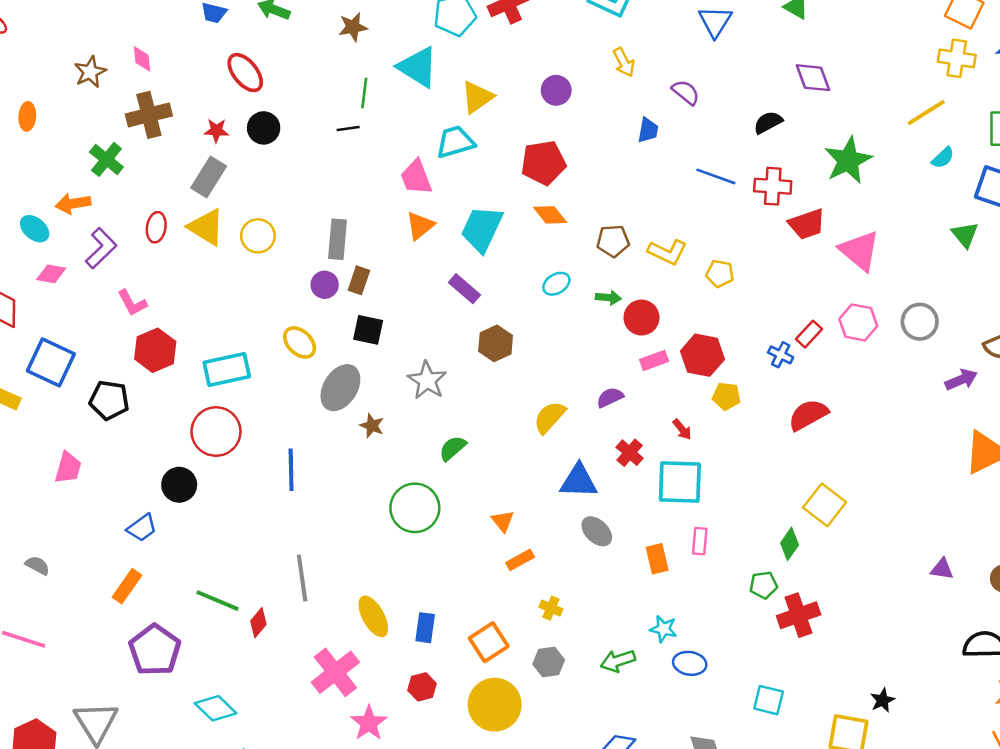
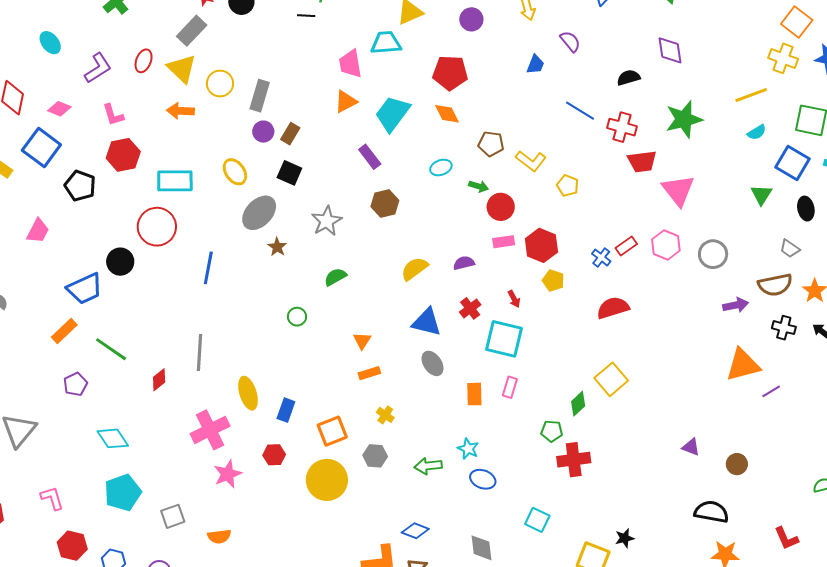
orange arrow: (73, 204) -> (180, 111), moved
gray rectangle: (338, 239) -> (260, 96), moved
pink diamond: (51, 274) -> (59, 109), moved
green circle: (415, 508) -> (297, 317), size x0.5
blue trapezoid: (142, 528) -> (85, 289), size x1.5
green line: (217, 601) -> (111, 349), moved
purple pentagon: (155, 650) -> (75, 384), size x0.6

